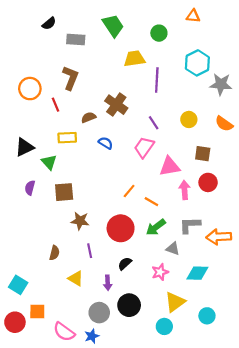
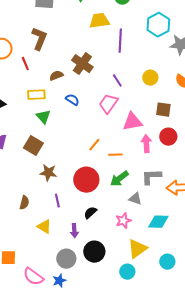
green triangle: (49, 162) -> (43, 117), moved
brown square: (64, 192) -> (33, 146), turned 36
orange line: (151, 202) -> (115, 155), turned -32

